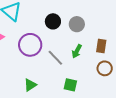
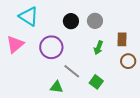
gray line: (55, 58) -> (72, 71), moved
green triangle: (30, 85) -> (56, 87), turned 48
green square: (70, 85) -> (96, 82), turned 32

